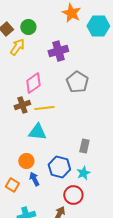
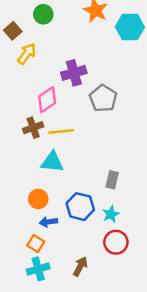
green circle: (28, 27) -> (43, 14), moved
purple cross: (58, 51) -> (74, 73), moved
blue arrow: (34, 179) -> (48, 222), turned -72
orange square: (12, 185) -> (36, 244), moved
red circle: (73, 195) -> (116, 242), moved

